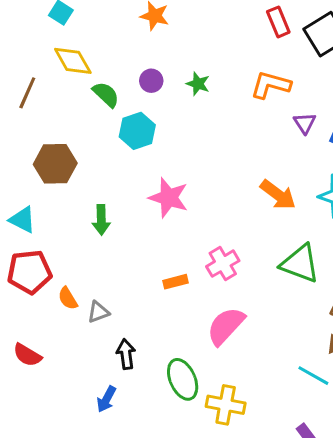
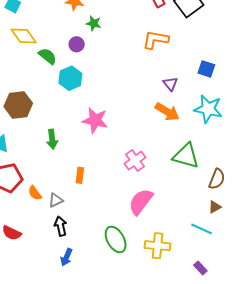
green star: (198, 84) -> (94, 23), moved
purple triangle: (305, 123) -> (170, 84), moved
orange rectangle: (175, 282) -> (80, 175), moved, turned -63
black arrow: (126, 354) -> (61, 226), moved
yellow cross: (226, 405) -> (158, 246), moved

